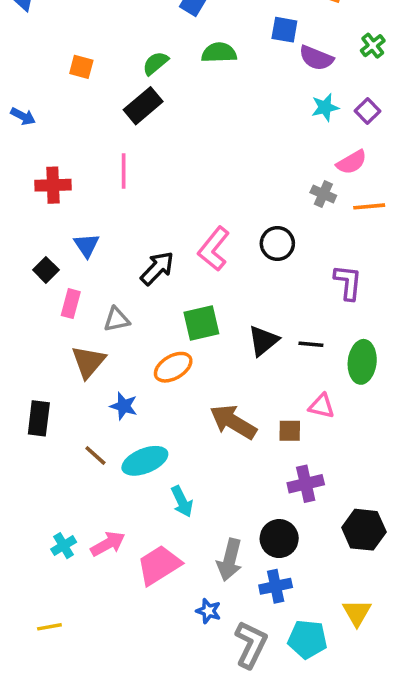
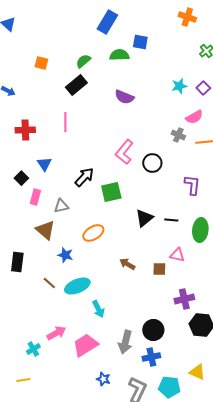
blue square: (284, 30) -> (140, 42), moved
purple semicircle: (316, 58) -> (124, 97), moved
pink L-shape: (214, 249) -> (124, 152), moved
green square: (201, 323) -> (111, 192), moved
brown triangle: (88, 362) -> (45, 230), turned -30
brown arrow: (233, 422) -> (127, 264), size x0.6
purple cross: (306, 484) -> (184, 299), moved
cyan cross: (64, 546) -> (33, 349), moved
blue star: (208, 611) -> (103, 379), moved
yellow triangle: (357, 613) -> (197, 372), turned -36

